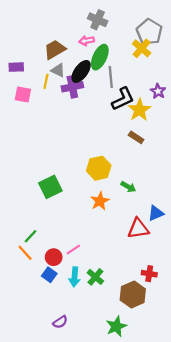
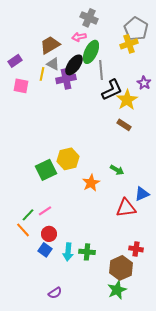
yellow cross: (142, 48) -> (129, 44), turned 30
purple rectangle: (16, 67) -> (15, 61), turned -32
yellow hexagon: (99, 168) -> (68, 159), moved
pink line: (73, 249) -> (45, 211), moved
green cross: (95, 277) -> (87, 252), turned -35
green star: (116, 326) -> (117, 290), moved

